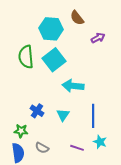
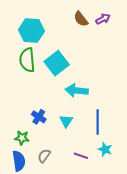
cyan hexagon: (51, 29) -> (31, 31), moved
purple arrow: (98, 38) -> (103, 19), moved
gray semicircle: (42, 148) -> (44, 156), turned 96

